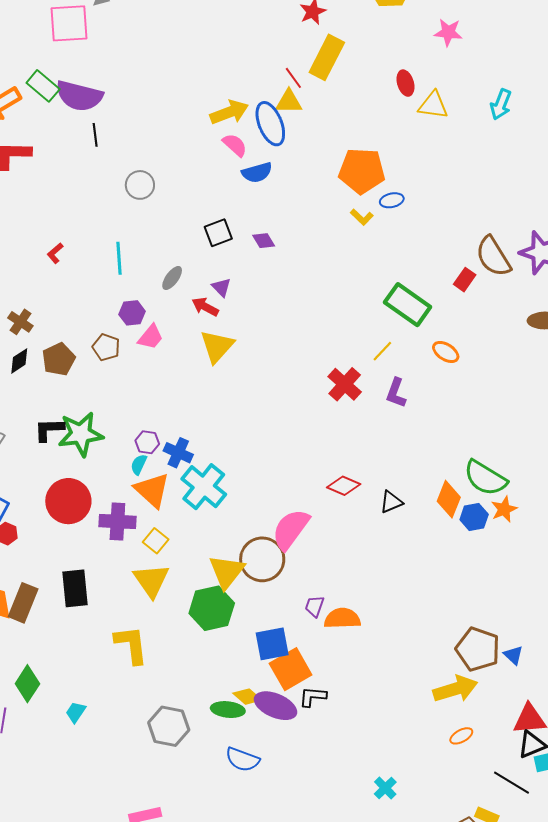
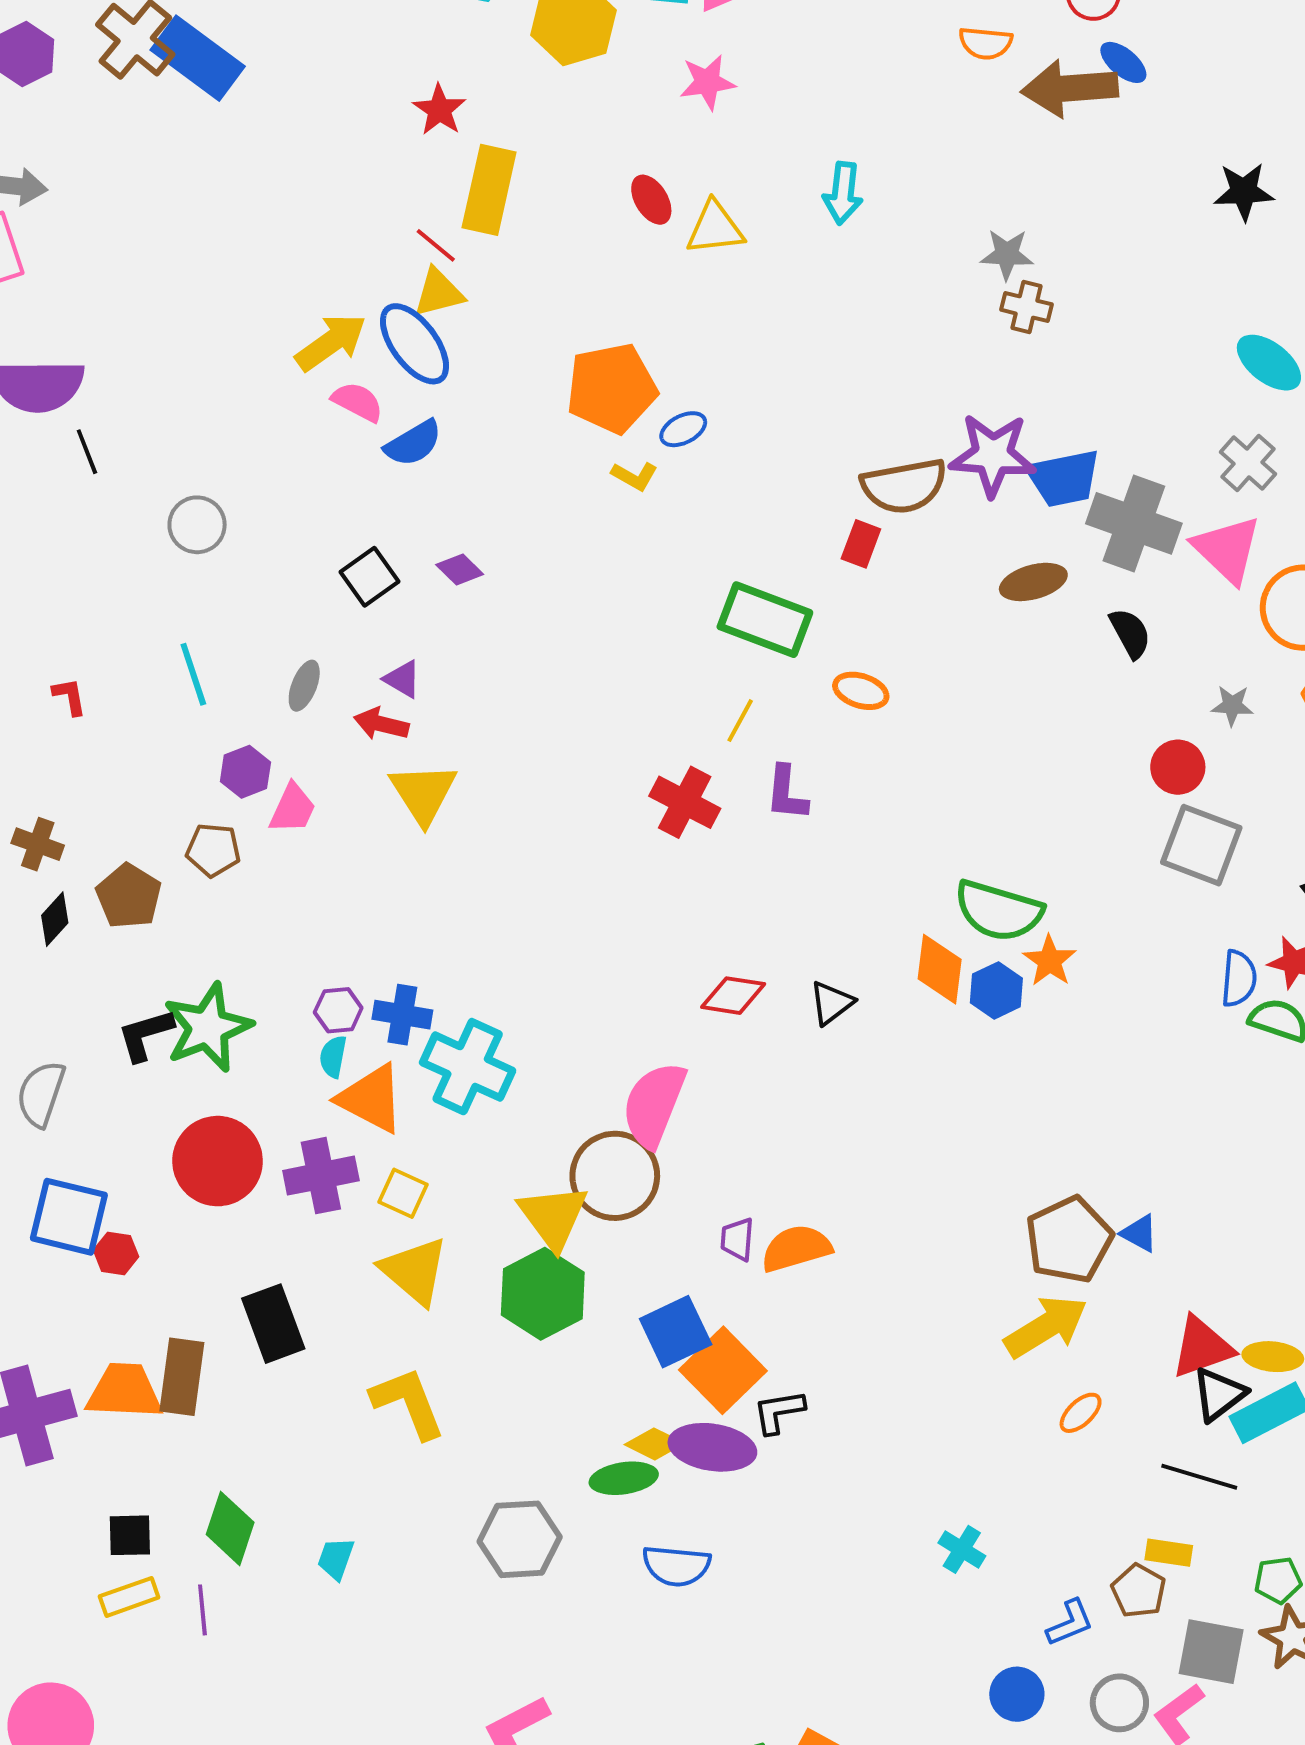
red L-shape: (55, 253) -> (70, 697), turned 135
brown semicircle: (493, 257) -> (904, 486), turned -54
brown pentagon: (478, 649) -> (1069, 1240), turned -30

